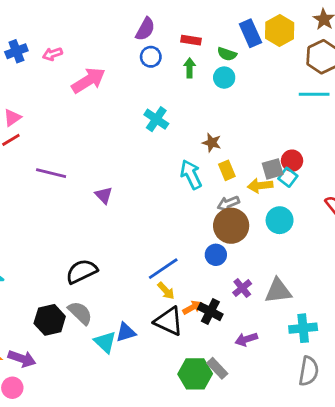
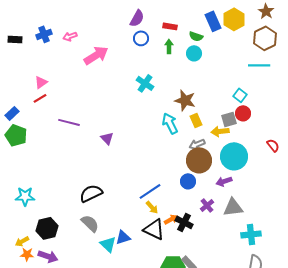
brown star: (212, 143) -> (185, 100), size x1.5
cyan square: (288, 177) -> (240, 95), moved
cyan circle: (280, 220) -> (234, 156), size x1.4
black hexagon: (50, 320) -> (47, 228), moved
purple arrow: (246, 339) -> (224, 181), moved

